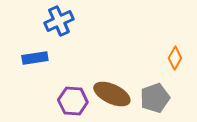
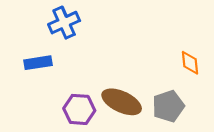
orange diamond: (175, 58) -> (190, 63), turned -35

